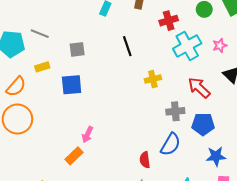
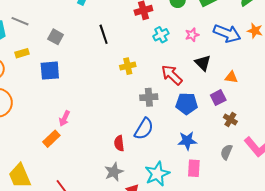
cyan cross: (187, 46) -> (161, 35), size x0.6
gray square: (77, 49) -> (56, 37), turned 35
blue pentagon: (203, 124) -> (187, 104), moved

